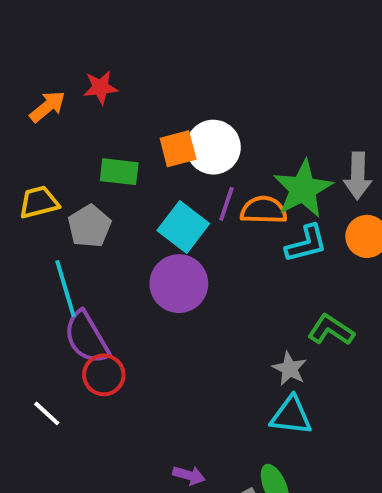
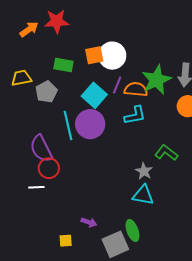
red star: (100, 87) -> (57, 21), size x1.4
cyan L-shape: (306, 244) -> (135, 115), moved
cyan line: (65, 289) -> (68, 125), moved
white line: (47, 413) -> (36, 187), moved, turned -49

